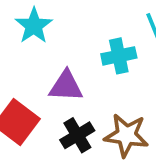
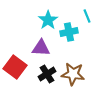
cyan star: (34, 26) -> (48, 20), moved

